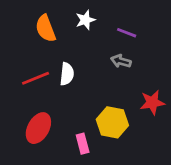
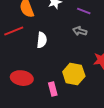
red line: (36, 78) -> (14, 31), moved
red ellipse: (38, 128) -> (22, 78), turned 70

